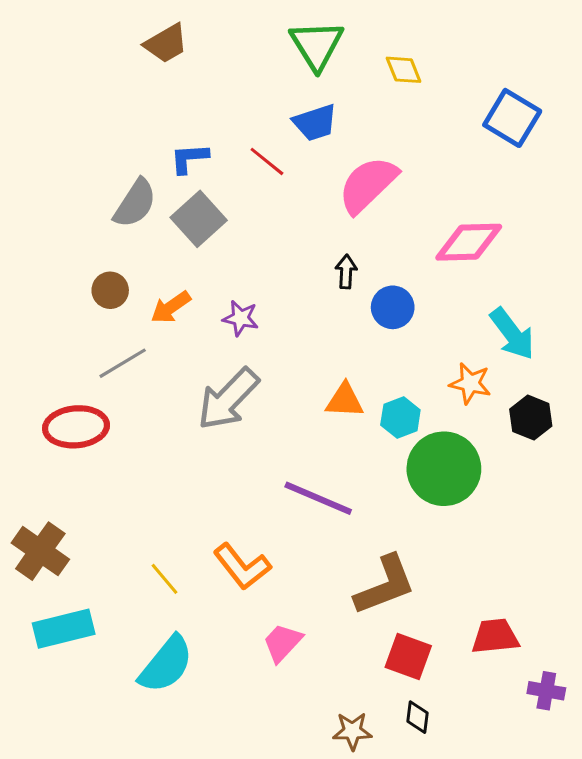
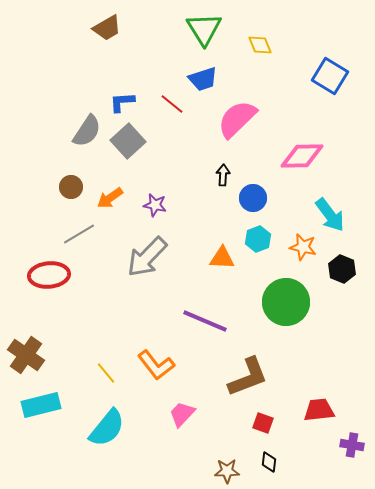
cyan hexagon: (400, 418) -> (258, 239), moved
red square: (408, 657) -> (263, 423), size x0.7

